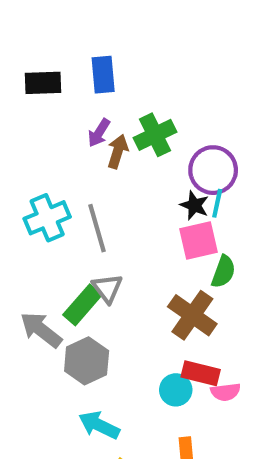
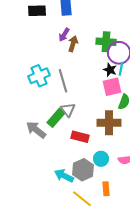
green cross: (155, 135) -> (106, 42), moved, turned 30
brown cross: (192, 315) -> (109, 123), turned -35
gray hexagon: (87, 361) -> (83, 170), moved
red rectangle: (201, 373) -> (80, 137), moved

